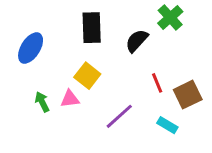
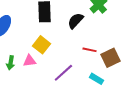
red line: (157, 83) -> (89, 50), turned -56
green arrow: (42, 102) -> (10, 63), turned -144

